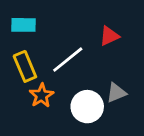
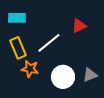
gray triangle: (116, 93) -> (90, 75), moved
orange star: (42, 96) -> (30, 69), turned -30

